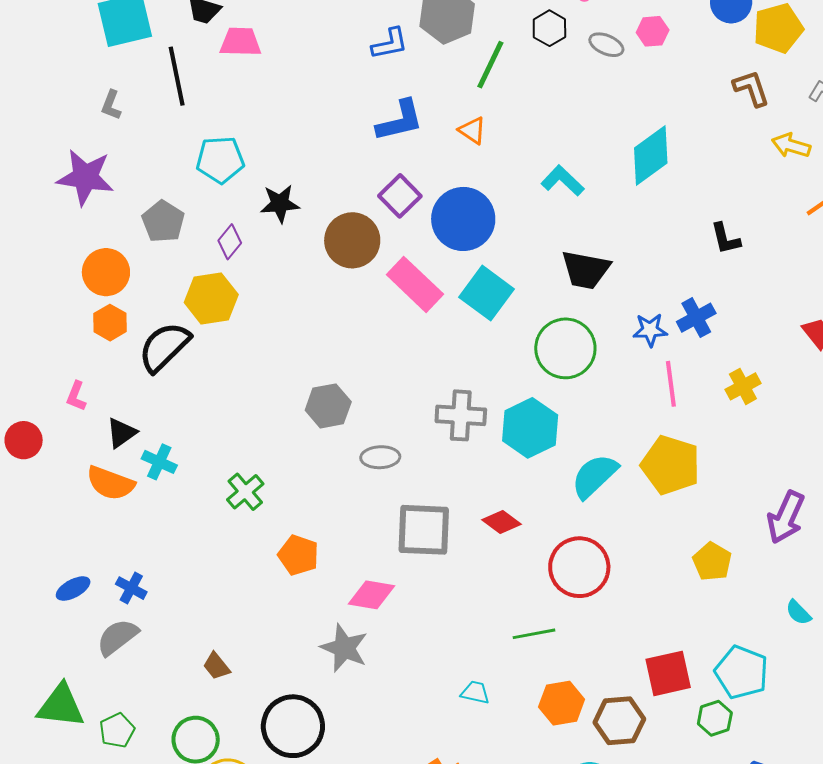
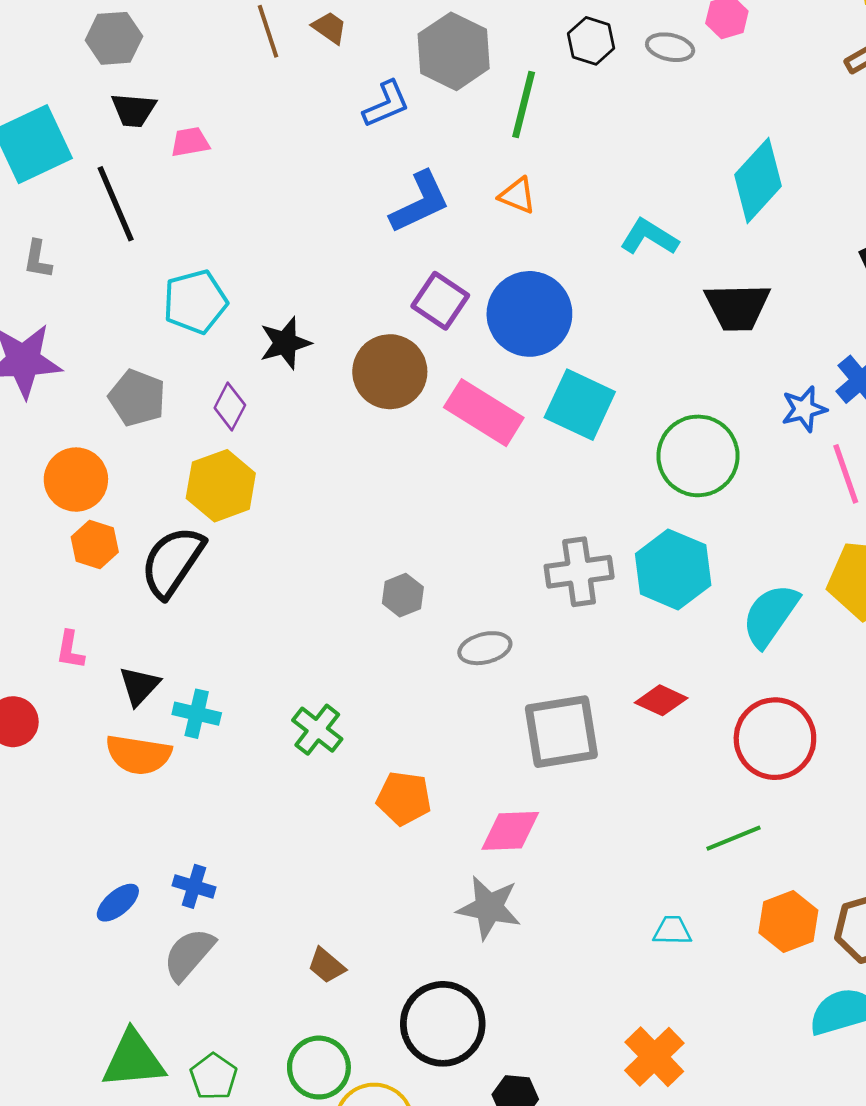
pink trapezoid: (240, 42) -> (190, 142), size x0.7
black trapezoid: (586, 270) -> (737, 307), moved
gray hexagon: (328, 406) -> (403, 595), size x0.7

